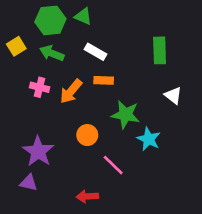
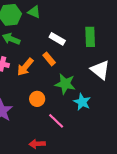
white rectangle: (95, 52) -> (57, 39), moved
orange rectangle: (104, 80) -> (49, 59), turned 48
white triangle: (173, 95) -> (100, 70), size x1.5

